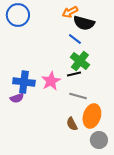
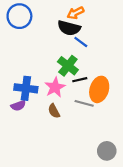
black semicircle: (84, 23) -> (69, 28), moved
green cross: (80, 61) -> (68, 66), moved
orange ellipse: (92, 116) -> (99, 89), moved
brown semicircle: (72, 124) -> (54, 111), moved

